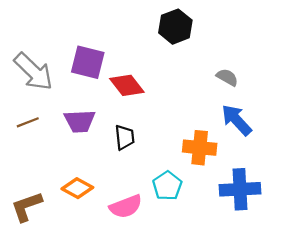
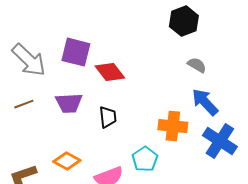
black hexagon: (175, 27) -> (184, 21), moved
blue cross: (240, 189) -> (220, 141), moved, turned 36

